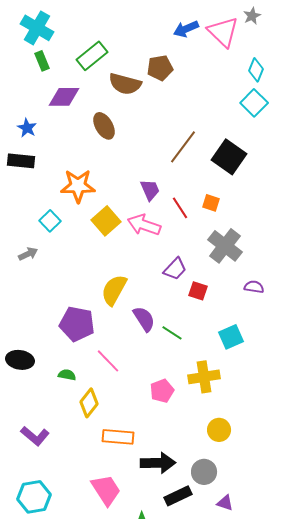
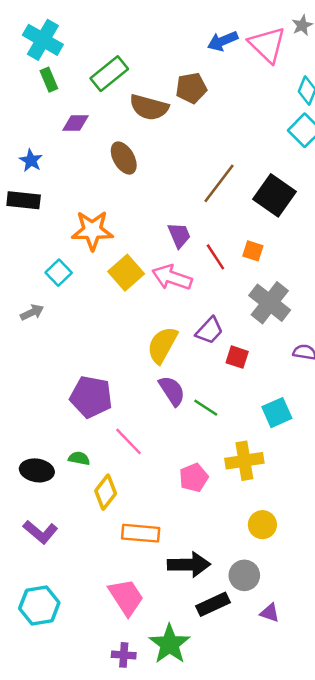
purple diamond: (64, 97) -> (75, 123), size x0.7
yellow semicircle: (114, 290) -> (162, 345), moved
black ellipse: (20, 360) -> (37, 470), moved

